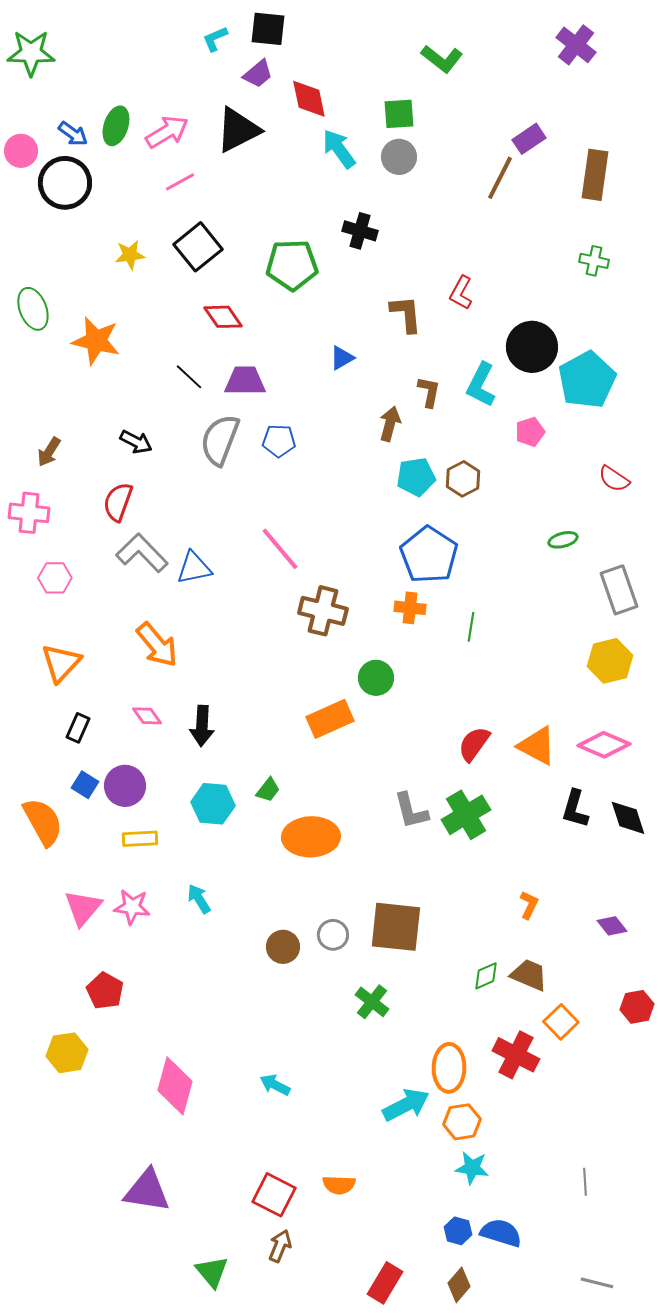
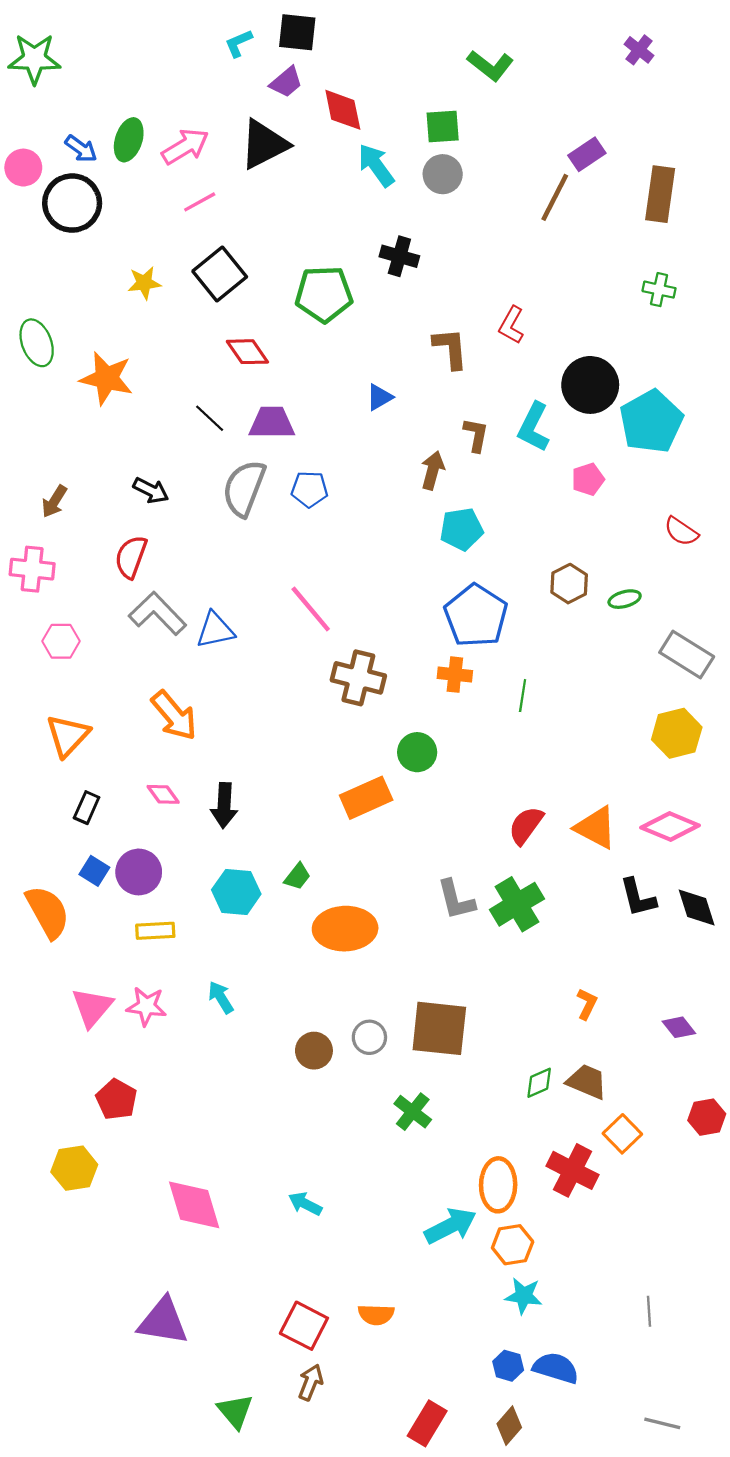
purple cross: (576, 45) -> (639, 50), size x0.7
brown hexagon: (463, 479) -> (569, 584), moved
gray rectangle: (619, 590) -> (687, 655), turned -39
black L-shape: (575, 809) -> (638, 898), turned -30
pink diamond: (175, 1086) -> (194, 1205), turned -32

